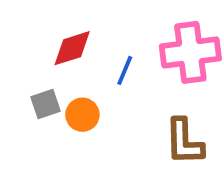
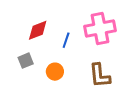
orange circle: (82, 115) -> (55, 72), moved

